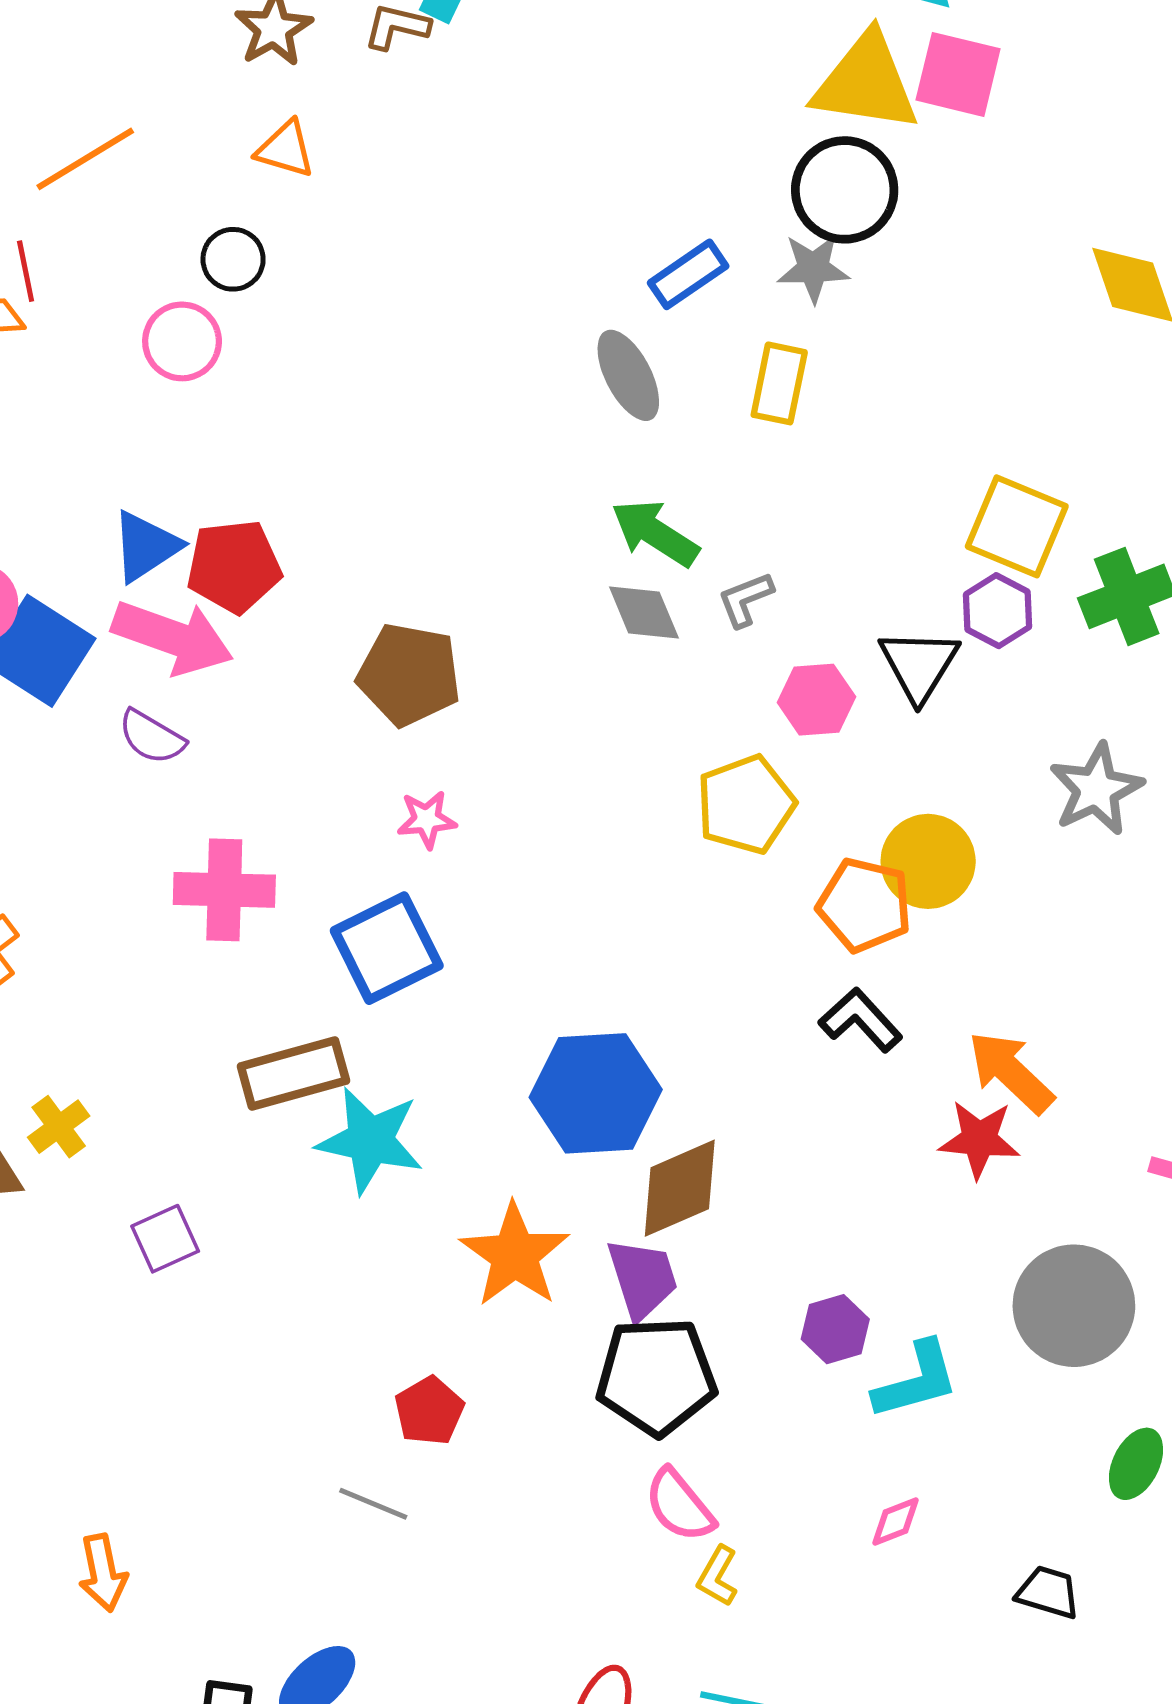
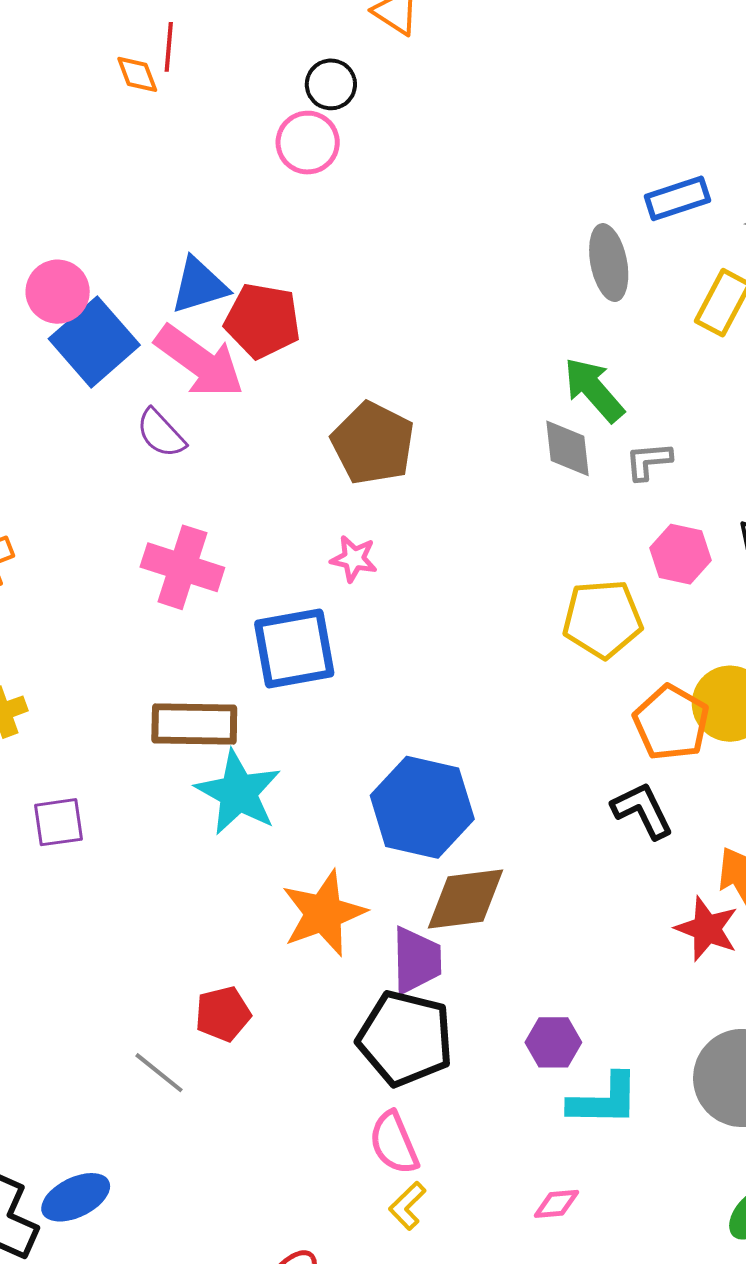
pink circle: (182, 341) -> (308, 143), moved

